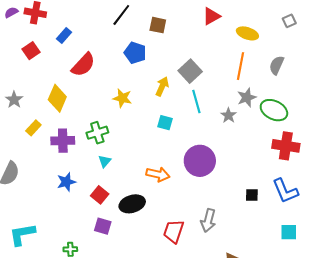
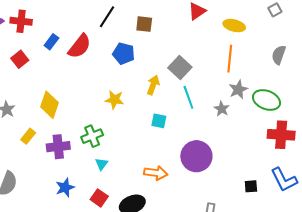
red semicircle: (83, 65) -> (80, 46), moved
gray semicircle: (277, 65) -> (279, 55), moved

